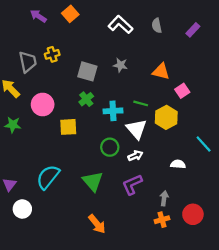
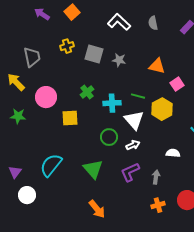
yellow cross: (52, 54) -> (67, 46), moved
gray square: (87, 71) -> (94, 54), moved
gray arrow: (164, 198) -> (156, 177), moved

